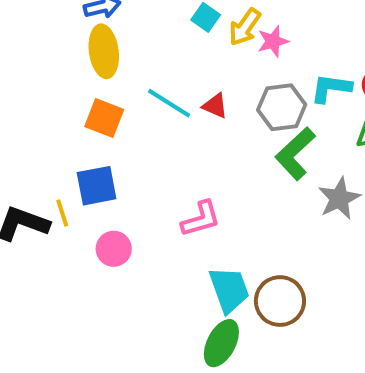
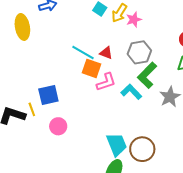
yellow ellipse: (104, 51) -> (22, 27), moved
cyan L-shape: (331, 88) -> (131, 92), moved, turned 40
orange square: (104, 118) -> (91, 68), moved
pink L-shape: (201, 219) -> (106, 82), moved

